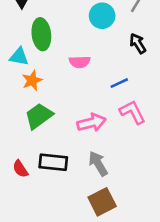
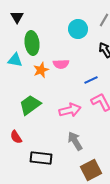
orange star: (32, 80) -> (41, 70), moved
black rectangle: (53, 162) -> (41, 158), moved
red semicircle: (20, 169) -> (16, 137), moved
brown square: (102, 202) -> (91, 170), moved

